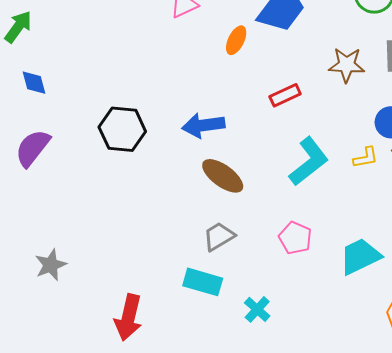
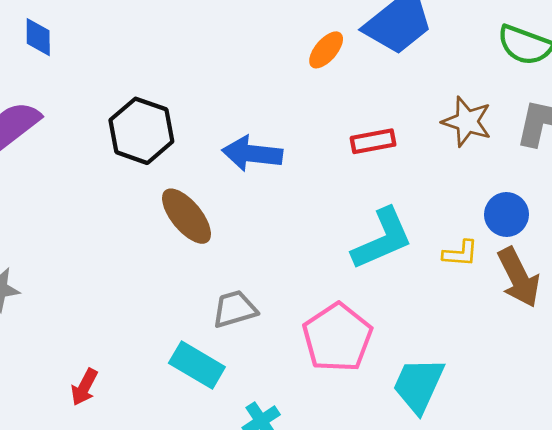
brown ellipse: (223, 176) -> (187, 216), moved
pink pentagon: (295, 238) -> (337, 338), size x1.5
cyan trapezoid: (360, 256) -> (419, 385), turned -54
red arrow: (128, 317) -> (84, 387), size x0.6

